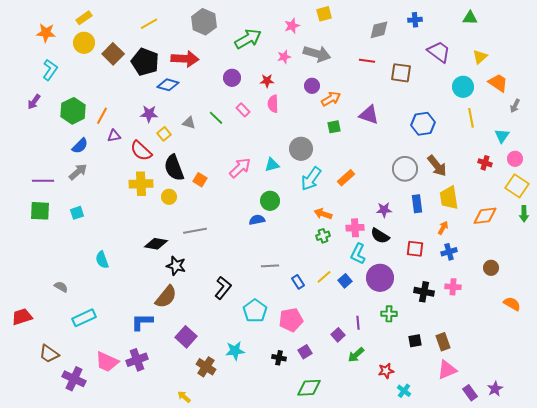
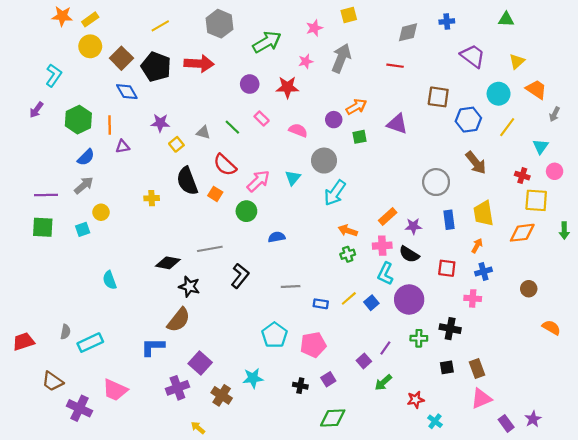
orange star: (46, 33) -> (62, 16), moved
gray arrow: (317, 54) -> (341, 58), turned -84
brown square: (401, 73) -> (438, 97), moved
red star: (267, 81) -> (287, 87), size x1.5
blue diamond: (168, 85) -> (127, 92), moved, turned 45
purple circle: (312, 86) -> (334, 120), moved
pink semicircle: (273, 104) -> (298, 130), moved, turned 114
orange line: (102, 116) -> (110, 125), turned -30
yellow line: (471, 118) -> (507, 127), turned 48
blue hexagon: (423, 124) -> (468, 120), moved
red semicircle: (141, 151) -> (225, 165), moved
cyan triangle: (272, 165) -> (293, 178), turned -35
brown arrow: (437, 166) -> (476, 163), moved
orange rectangle: (346, 178) -> (388, 217), moved
yellow cross: (141, 184) -> (152, 198), size x0.6
yellow square: (517, 186) -> (536, 200), moved, turned -30
yellow circle: (169, 197) -> (101, 212), moved
green circle: (270, 201) -> (246, 211), moved
blue rectangle: (298, 282) -> (321, 304), turned -48
gray semicircle: (61, 287) -> (65, 332), moved, turned 72
pink cross: (453, 287) -> (473, 298), moved
black L-shape: (223, 288) -> (240, 276), moved
black cross: (424, 292) -> (450, 329), moved
purple line: (358, 323) -> (385, 348), turned 40
purple cross: (137, 360) -> (177, 388), moved

